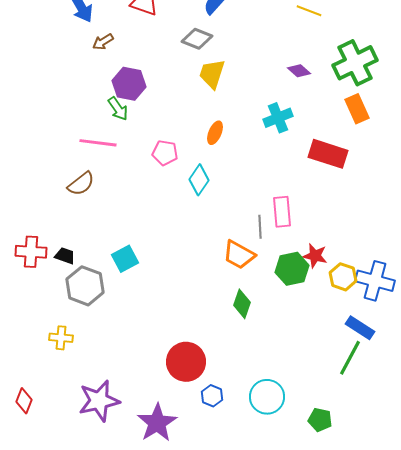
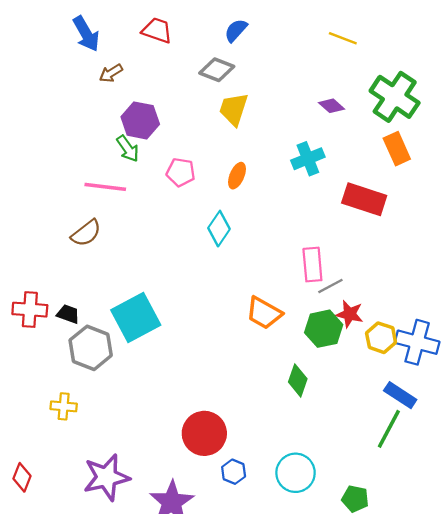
green cross: (355, 63) -> (395, 97), turned -30
pink pentagon: (165, 153) -> (181, 172), moved
gray line: (260, 227) -> (330, 286), moved, turned 65
cyan square: (125, 259) -> (136, 317), size x1.6
green diamond: (242, 304) -> (298, 380), moved

